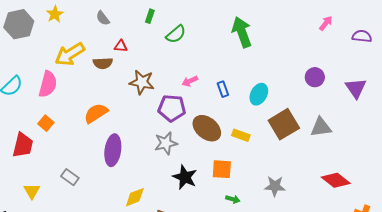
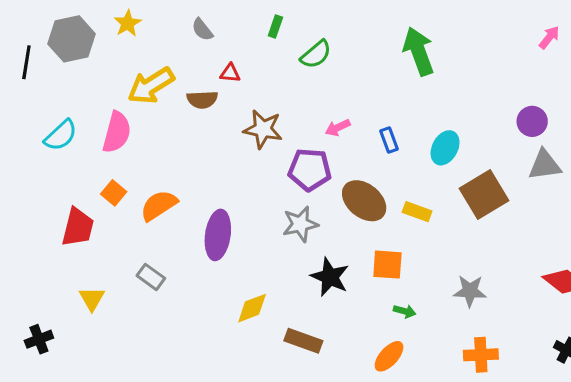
orange semicircle: (96, 113) -> (159, 205), moved
gray triangle: (321, 127) -> (545, 165), moved

